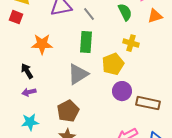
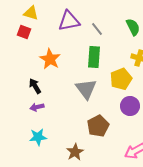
orange star: (42, 44) -> (50, 59), turned 30
gray triangle: (78, 74) -> (86, 89), turned -35
brown pentagon: (68, 111) -> (98, 126), moved

